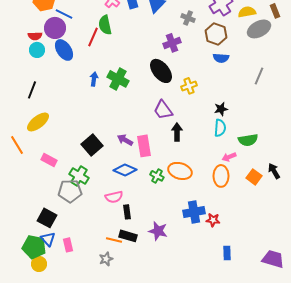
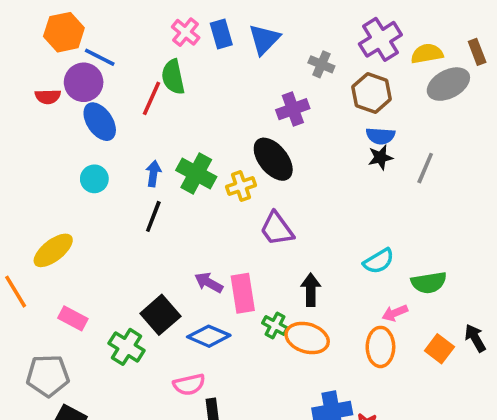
cyan circle: (37, 50) -> (94, 179), moved
gray line: (259, 76) -> (425, 168), moved
yellow cross: (189, 86) -> (241, 186), moved
black line: (32, 90) -> (153, 216), moved
black star: (221, 109) -> (380, 157), moved
cyan semicircle: (220, 128) -> (379, 261), turned 54
black arrow: (177, 132) -> (311, 290), moved
black square: (92, 145) -> (160, 315), moved
green cross: (157, 176) -> (275, 325), moved
gray pentagon: (70, 191) -> (48, 376), moved

